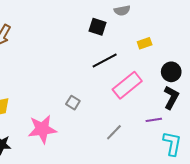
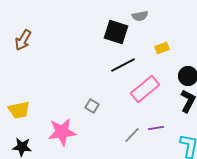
black square: (98, 27) -> (116, 32), size x1.4
purple line: (154, 120) -> (156, 128), moved

